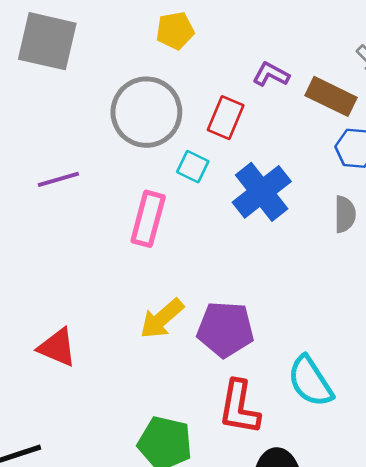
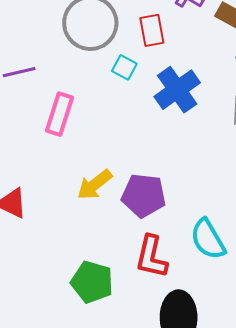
red rectangle: (226, 118) -> (152, 30), turned -36
pink rectangle: (148, 219) -> (59, 114), moved

